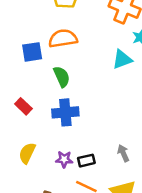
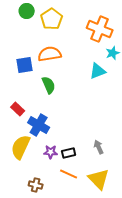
blue cross: (65, 112) -> (39, 125), moved, turned 35
yellow semicircle: (27, 153) -> (21, 147), size x1.4

